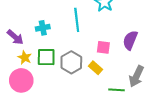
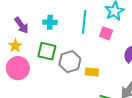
pink square: (103, 47) -> (106, 33), moved
yellow star: (25, 58) -> (15, 46), moved
yellow rectangle: (96, 68) -> (92, 72), turned -48

